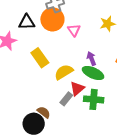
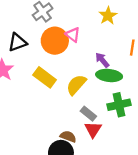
orange circle: (52, 19) -> (55, 41), moved
red triangle: (77, 89) -> (93, 130), moved
gray rectangle: (66, 99) -> (88, 114), turned -72

